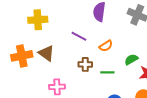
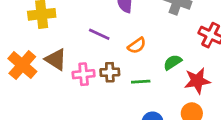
orange cross: (22, 56) -> (22, 65), turned -35
pink cross: (57, 87) -> (84, 74), moved

